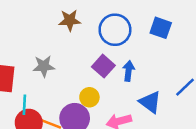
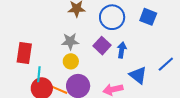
gray star: (44, 66) -> (70, 41), moved
yellow circle: (89, 97) -> (71, 61), moved

